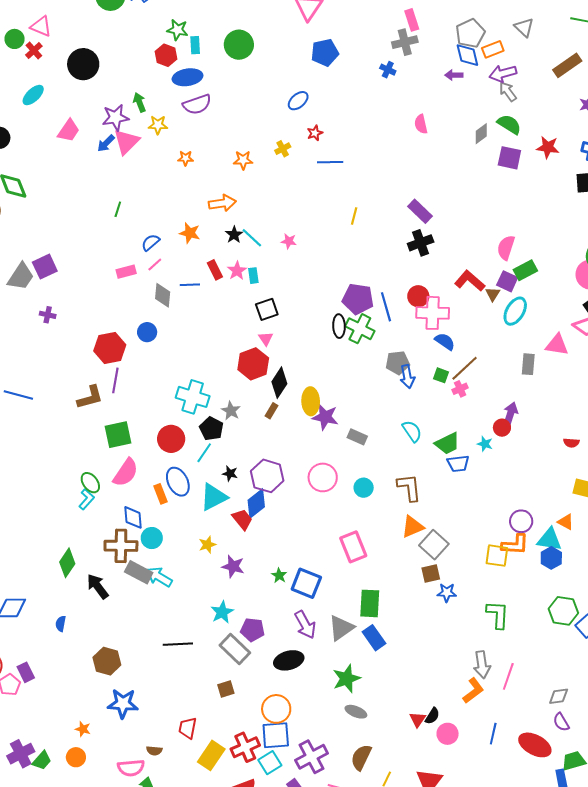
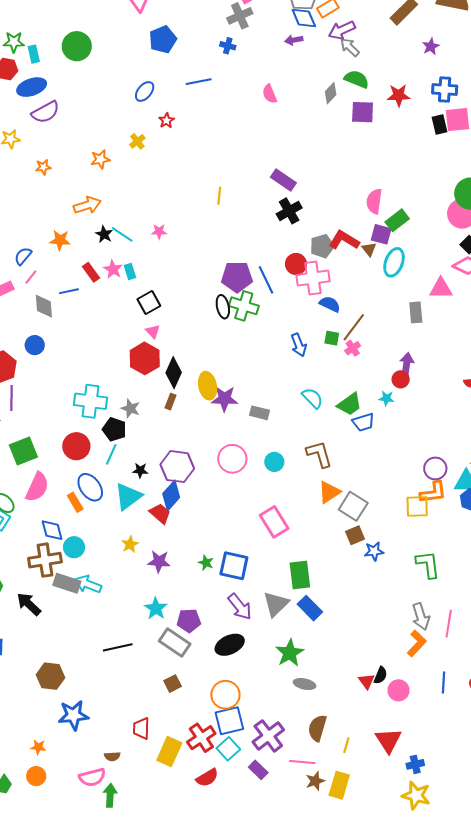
blue line: (330, 162) -> (199, 82), moved
gray pentagon: (398, 363) -> (322, 246), moved

